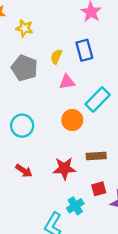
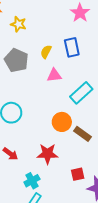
orange circle: (72, 120) -> (62, 122), moved
brown rectangle: (96, 156) -> (82, 134), moved, turned 36
cyan cross: (75, 206) -> (32, 181), moved

